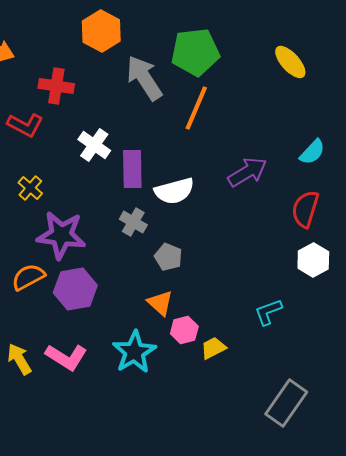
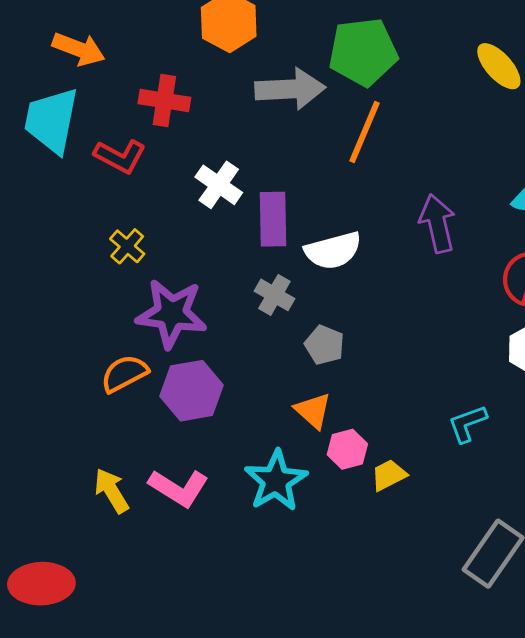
gray arrow: (144, 78) -> (290, 89), turned 120
purple arrow: (247, 172) -> (437, 223), turned -72

